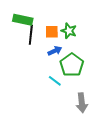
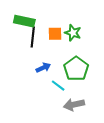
blue arrow: (55, 51) -> (43, 68), moved
gray arrow: (82, 103) -> (74, 105), moved, turned 84

